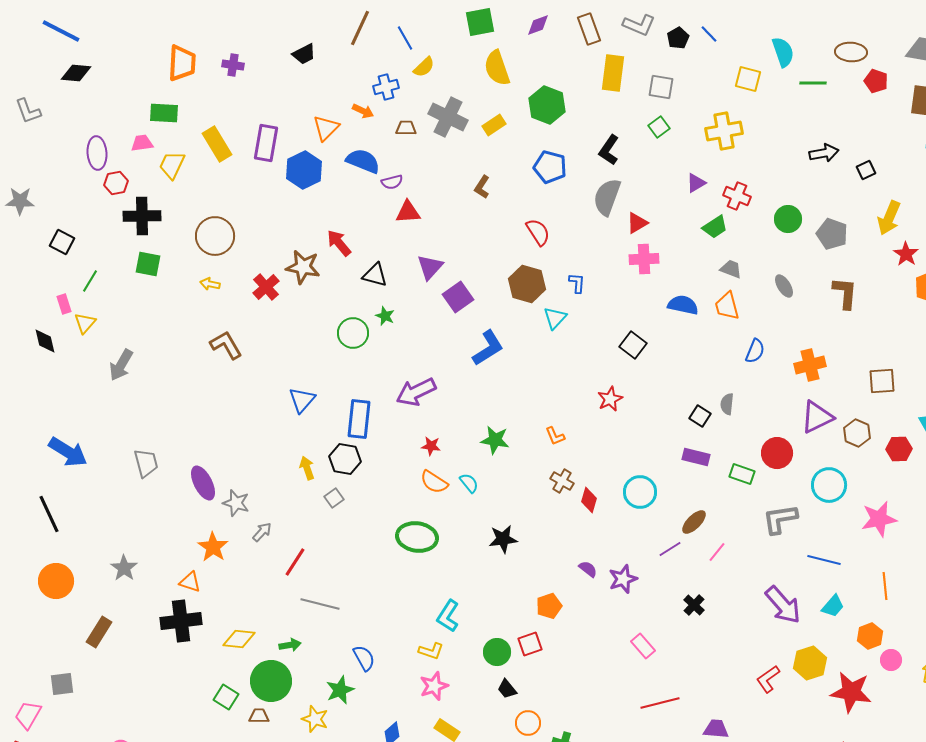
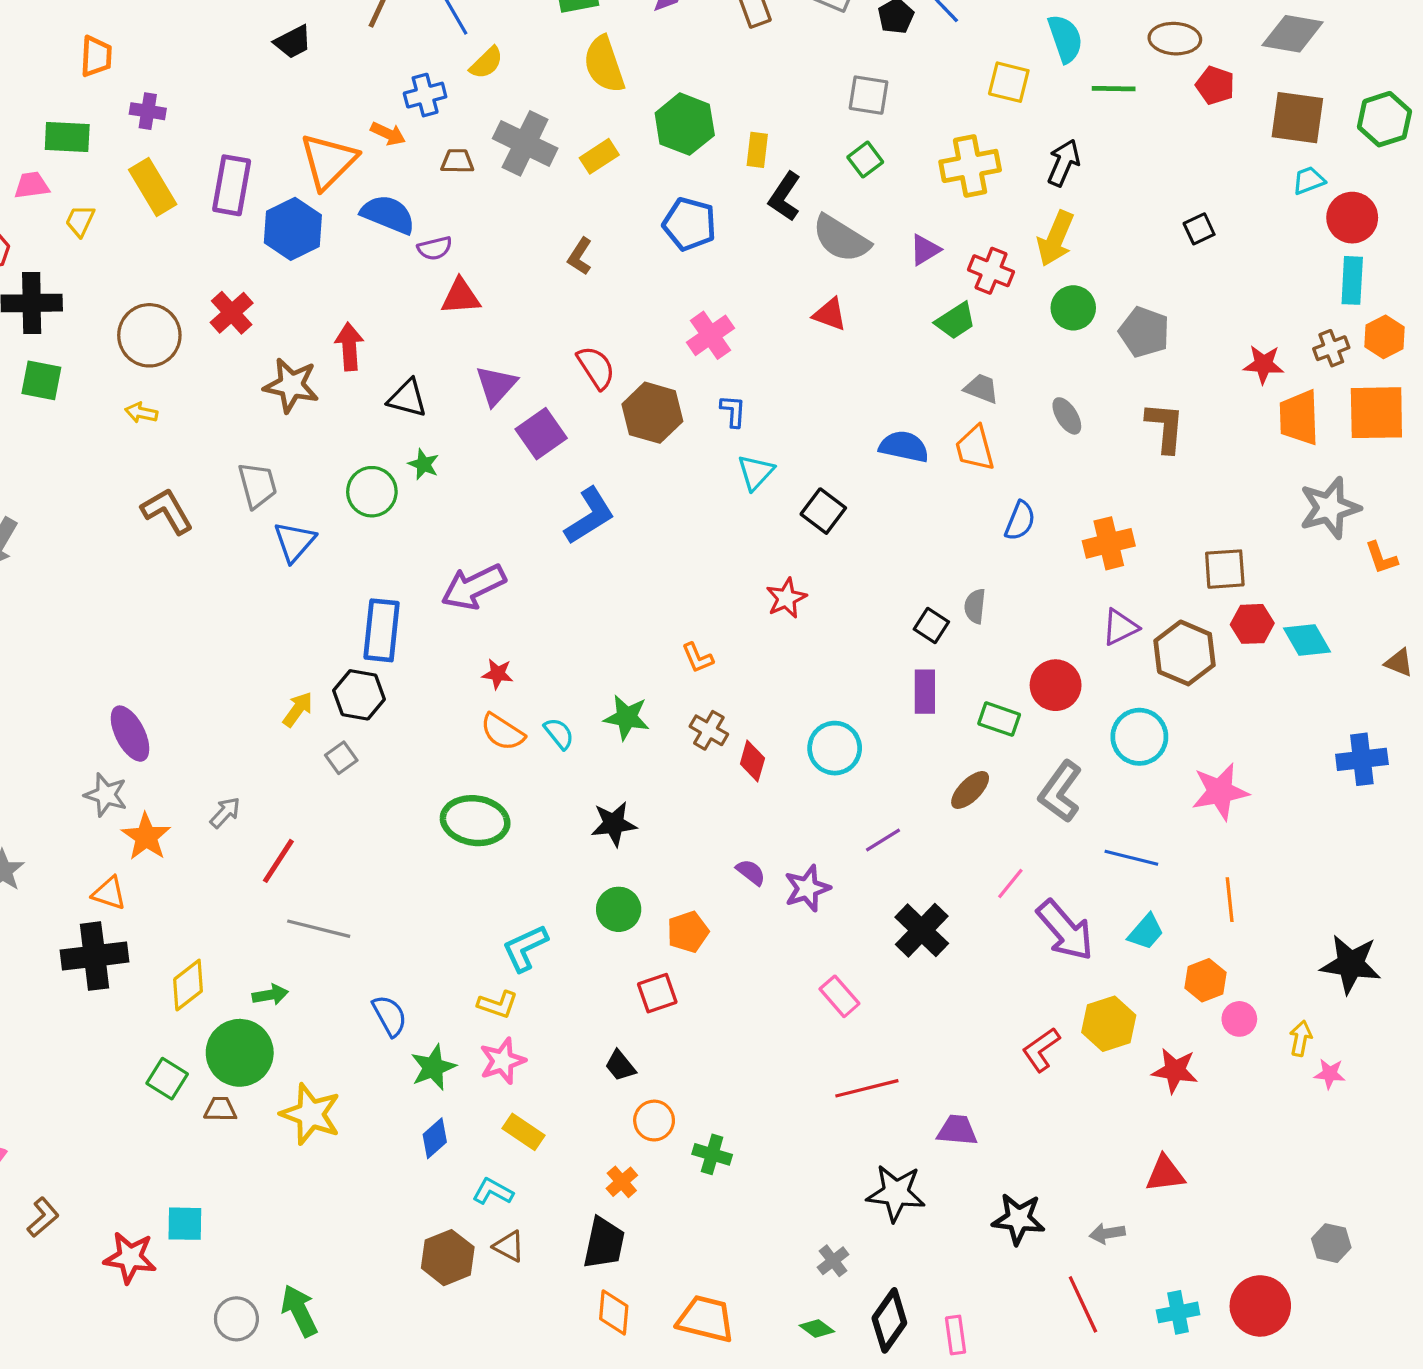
orange trapezoid: (182, 63) -> (96, 56), size x0.7
purple cross: (233, 65) -> (148, 111), moved
yellow rectangle: (613, 73) -> (757, 150), moved, size x0.6
orange triangle: (326, 128) -> (328, 161), size x1.4
black arrow: (824, 153) -> (1064, 163), moved, turned -56
yellow trapezoid: (172, 165) -> (80, 221), size x0.7
gray semicircle: (607, 197) -> (841, 239), moved, turned -78
yellow arrow: (889, 218) -> (1056, 239), moved
red triangle: (637, 223) -> (830, 314), turned 50
red semicircle: (538, 232) -> (596, 368), moved
red arrow: (339, 243) -> (349, 347), turned 36
red star: (906, 254) -> (1264, 364), turned -30
pink cross: (644, 259) -> (710, 335), moved, turned -32
red cross: (266, 287) -> (232, 313), moved
cyan triangle: (555, 318) -> (756, 472), moved
blue triangle: (302, 400) -> (294, 542), moved
purple triangle: (817, 417) -> (1120, 627), size x0.7
brown hexagon: (857, 433) -> (1185, 653), size x1.4
green star: (495, 440) -> (627, 717), moved
red hexagon: (899, 449) -> (1252, 624), moved
purple rectangle: (696, 457) -> (925, 692), turned 76
gray trapezoid: (146, 463) -> (257, 485), moved
yellow arrow: (307, 468) -> (298, 709), turned 55
gray star: (236, 503) -> (106, 795), moved
gray L-shape: (780, 519) -> (1060, 792), turned -45
brown ellipse: (694, 522) -> (970, 790), moved
pink line: (717, 552) -> (1010, 884), moved
black cross: (694, 605) -> (922, 930), size x1.6
cyan L-shape: (448, 616) -> (525, 948), turned 32
yellow diamond: (239, 639) -> (188, 985), turned -44
green circle: (497, 652) -> (619, 909), moved
green star: (340, 690) -> (433, 1067), moved
red star: (851, 692) -> (1175, 1071), size x0.7
yellow star: (315, 719) -> (311, 1114), size x1.4

